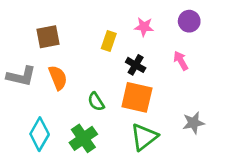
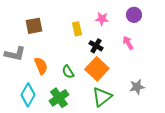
yellow rectangle: (109, 41) -> (77, 29), turned -32
orange semicircle: (58, 78) -> (41, 66), moved
orange square: (137, 97) -> (97, 69), turned 30

